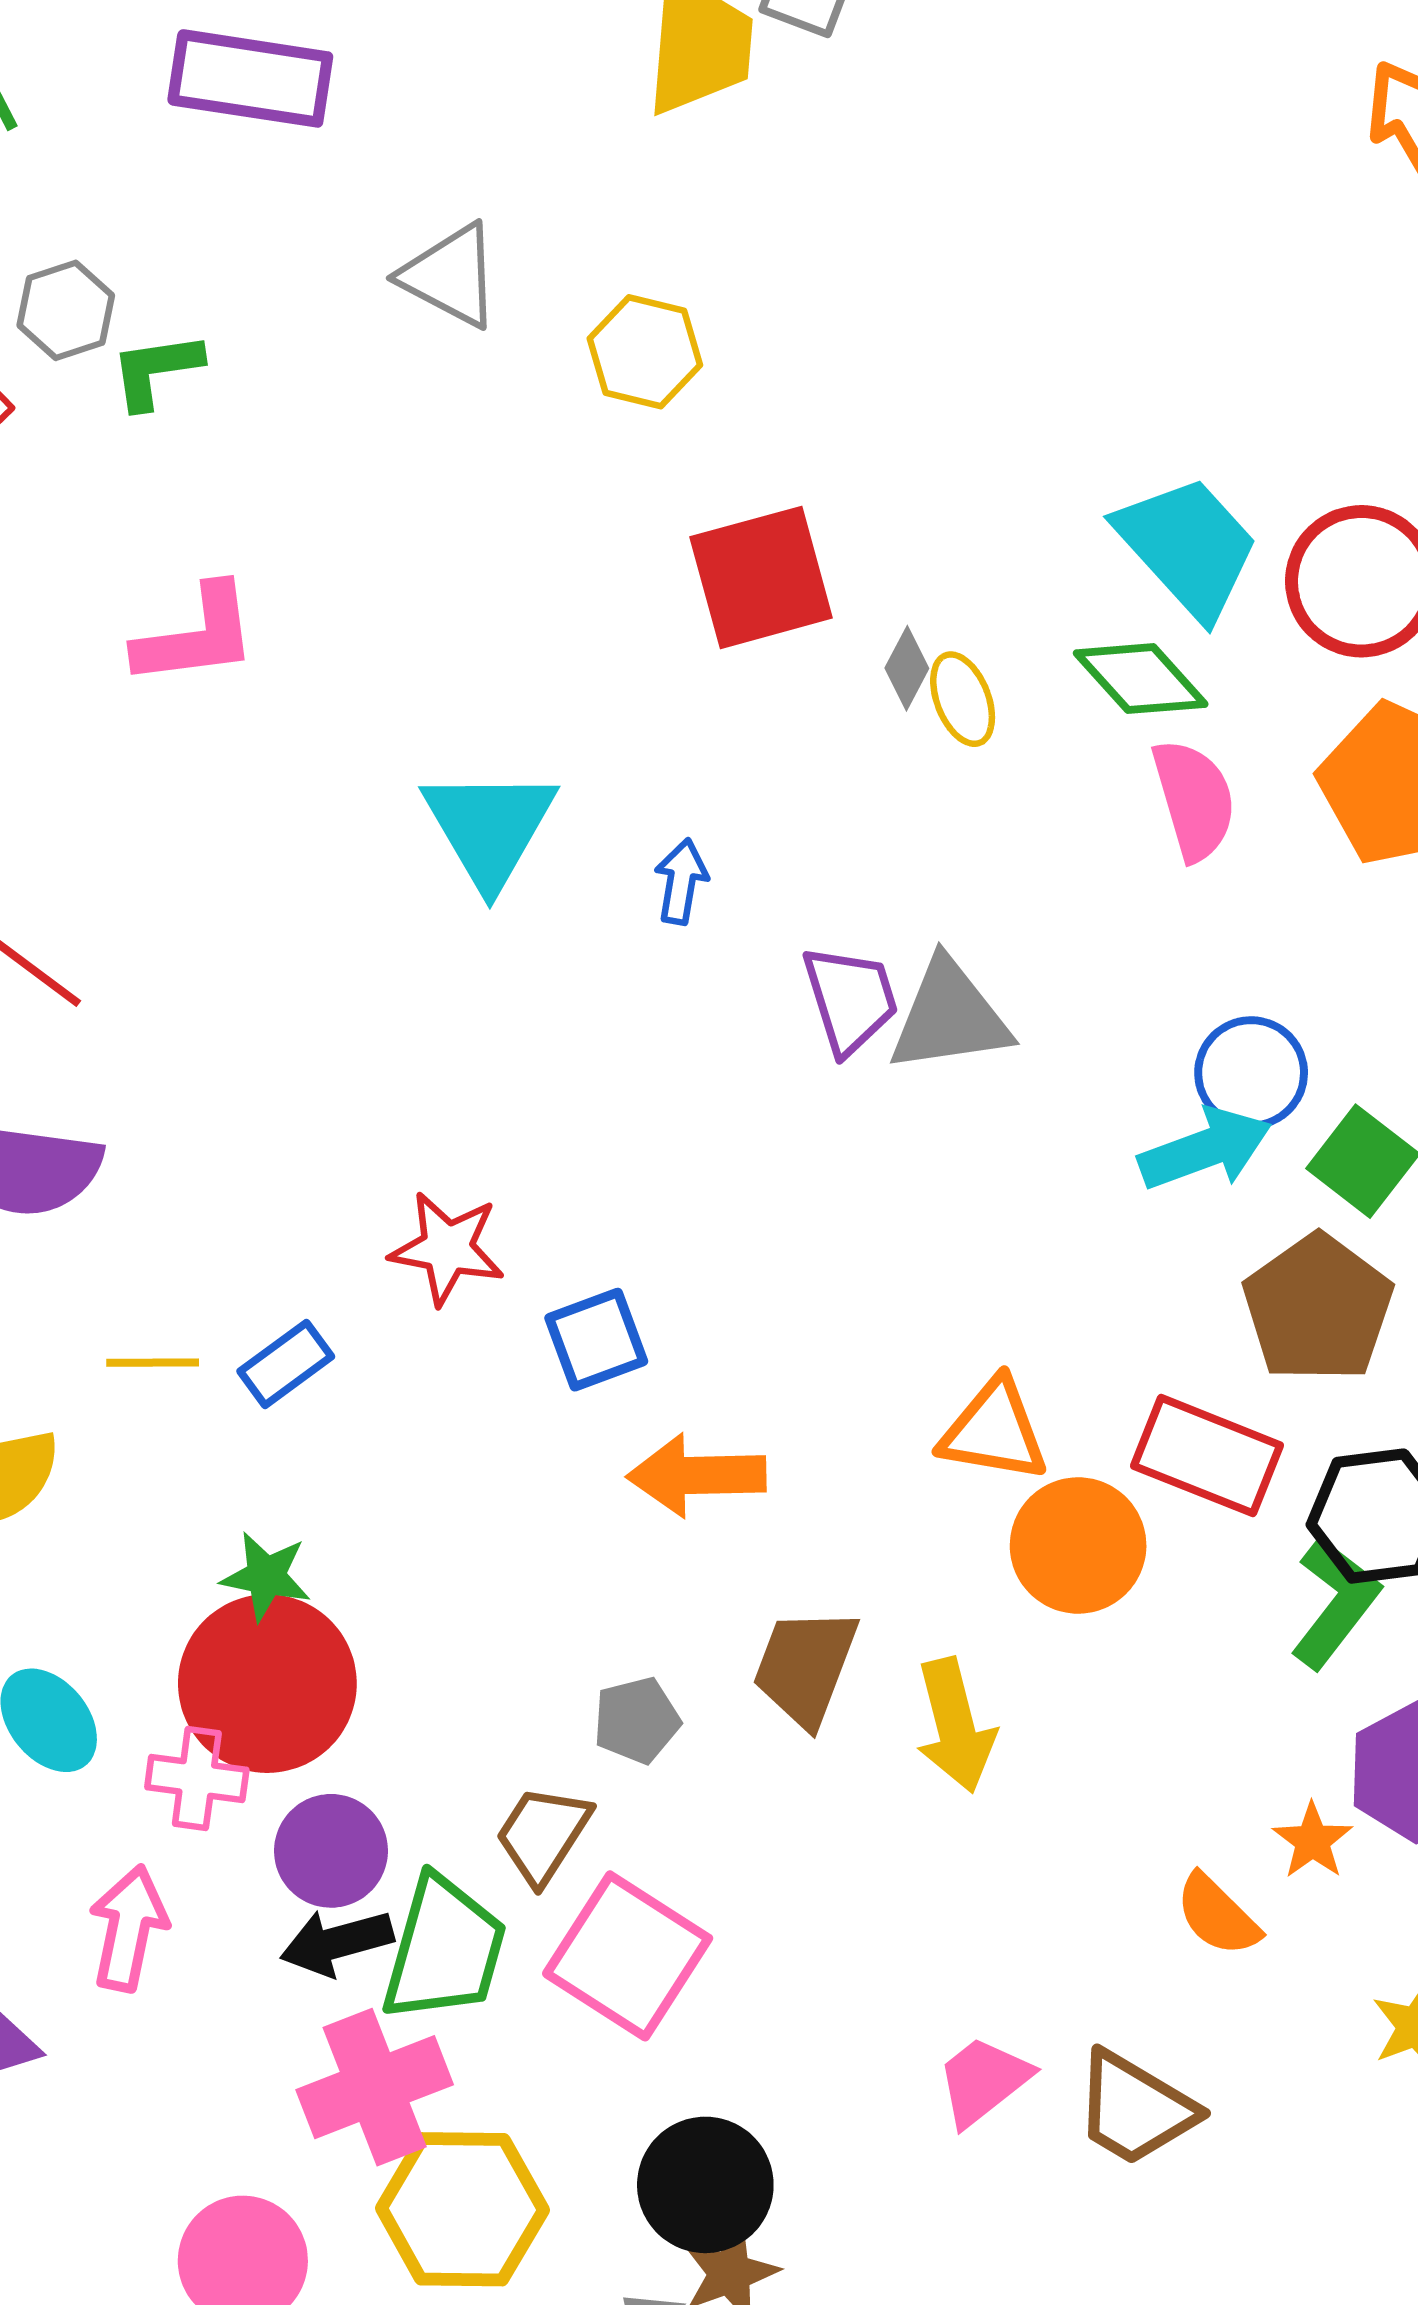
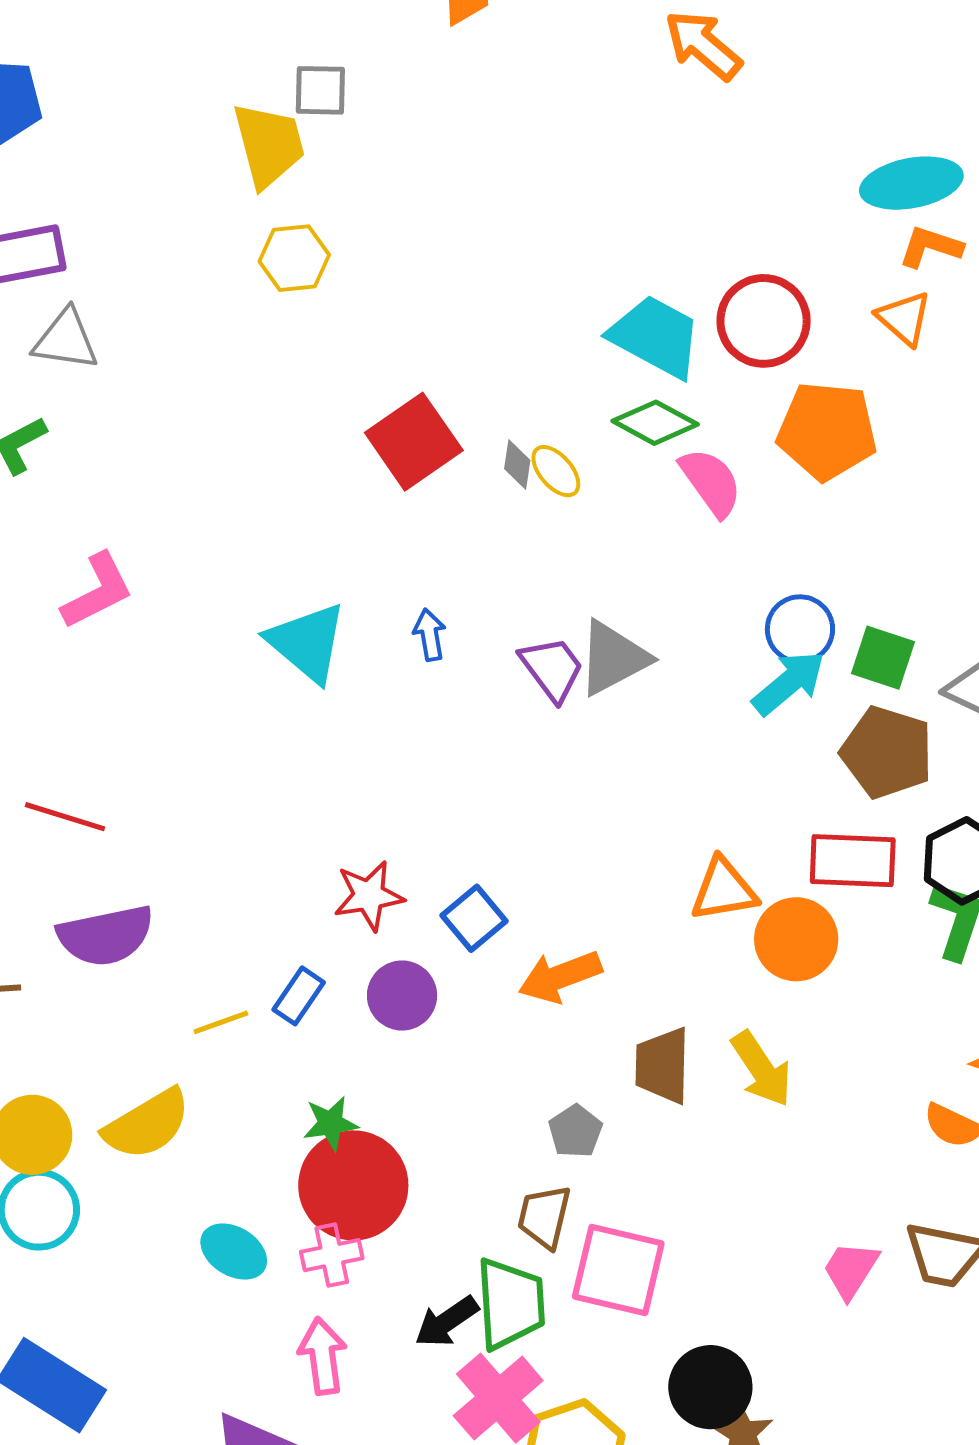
gray triangle: (450, 276) -> (66, 340), moved
yellow hexagon: (645, 352) -> (294, 258), moved
purple circle: (331, 1851) -> (402, 995), moved

